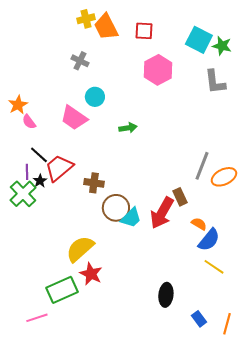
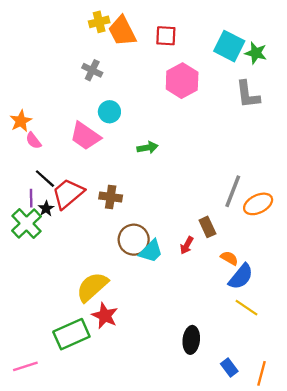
brown cross: (94, 183) -> (111, 197), moved
red arrow: (162, 213) -> (187, 245), size x0.5
pink line: (37, 318) -> (25, 366), moved

